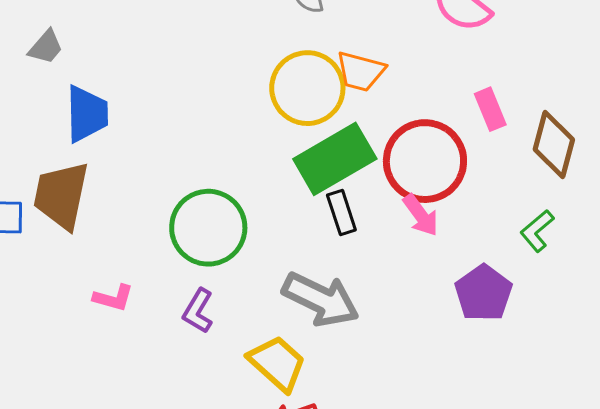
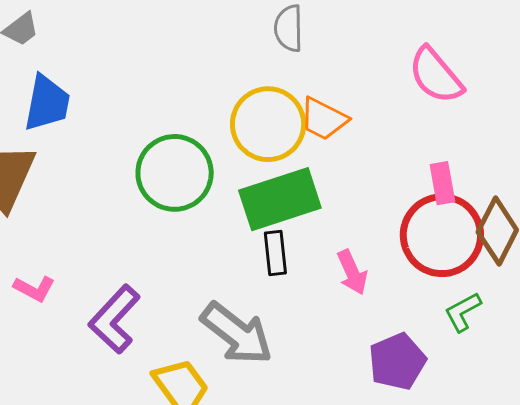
red circle: (425, 161) -> (442, 235), moved
green circle: (208, 228) -> (175, 173), moved
purple L-shape: (198, 311) -> (114, 319), size x1.5

